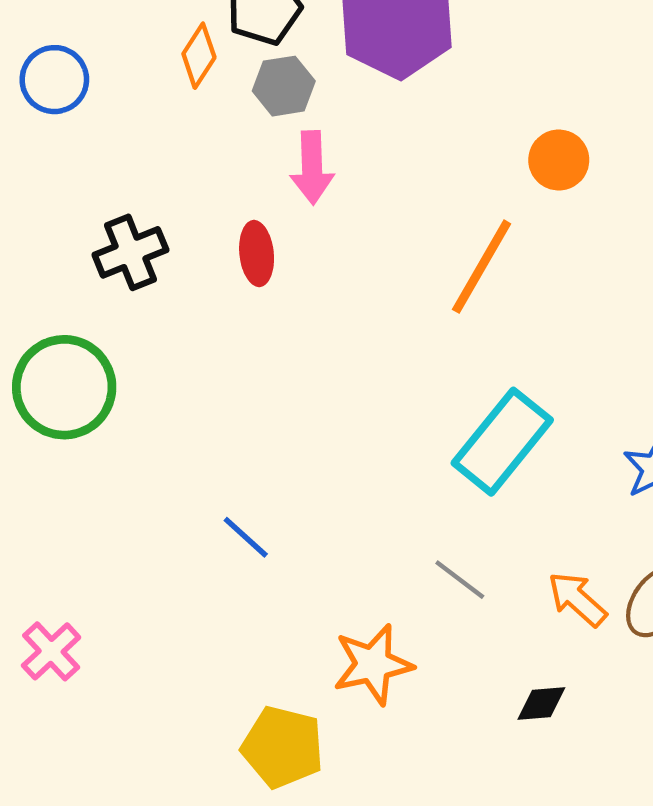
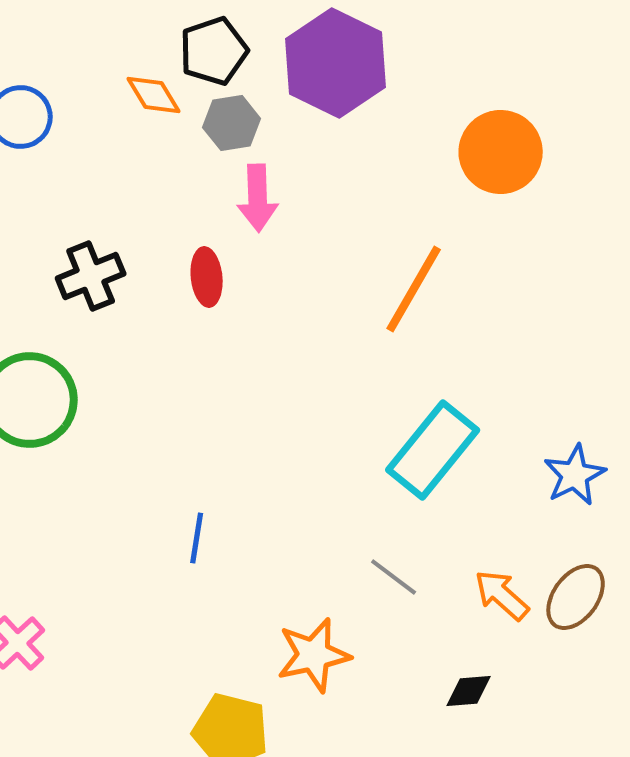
orange diamond: (199, 56) -> (154, 95), turned -64
orange circle: (559, 160) -> (501, 152), moved, size x1.5
blue line: (246, 537) -> (197, 538), turned 57

